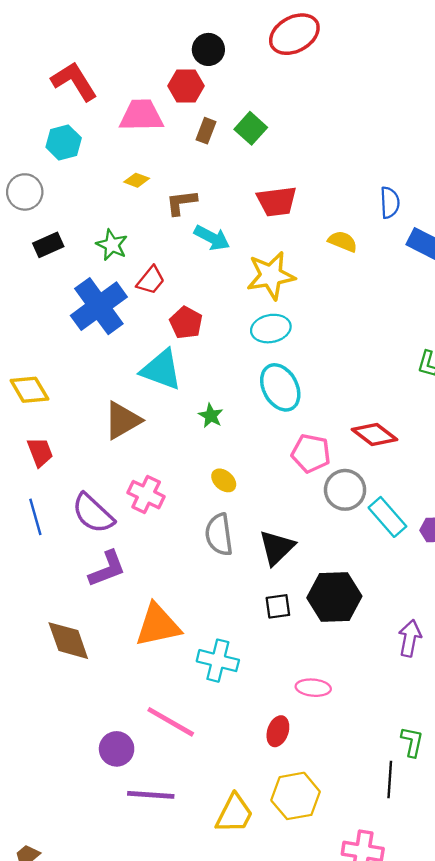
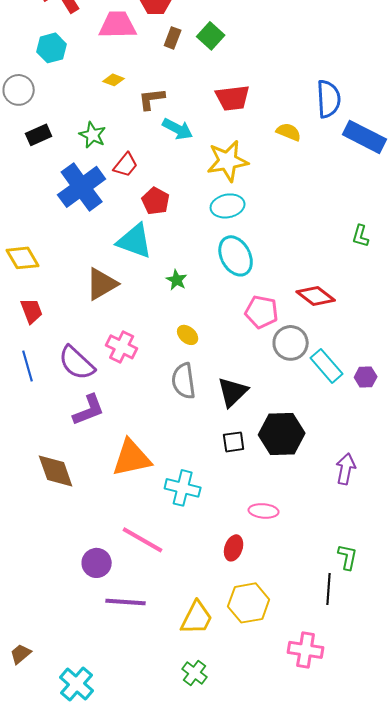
blue semicircle: (390, 203) -> (329, 99), size x1.4

